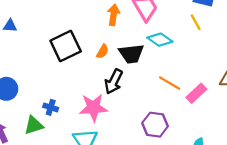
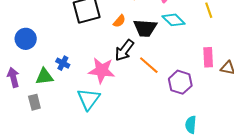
orange line: (170, 83) -> (149, 65), moved
pink rectangle: (196, 93) -> (208, 57), moved, turned -60
purple hexagon: (155, 125) -> (180, 82), moved

